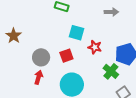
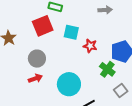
red square: (66, 56) -> (43, 26), moved, size x1.5
red arrow: (39, 77) -> (35, 78), turned 56

